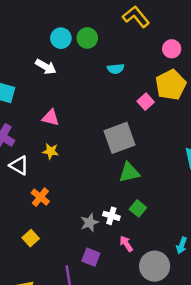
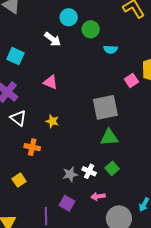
green circle: (87, 38) -> (91, 29), moved
yellow star: (51, 151) -> (52, 121), moved
orange cross: (40, 197) -> (32, 147), turned -35
pink arrow: (126, 244) -> (98, 196), turned -72

